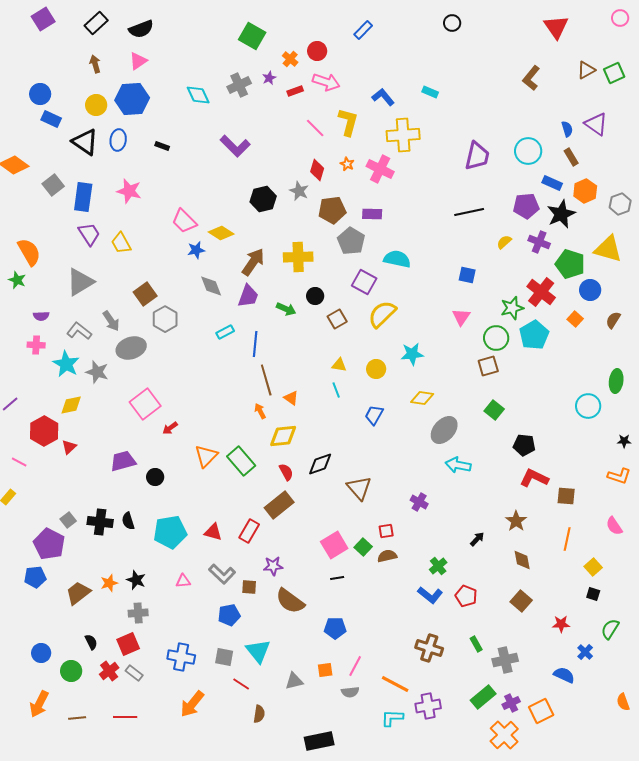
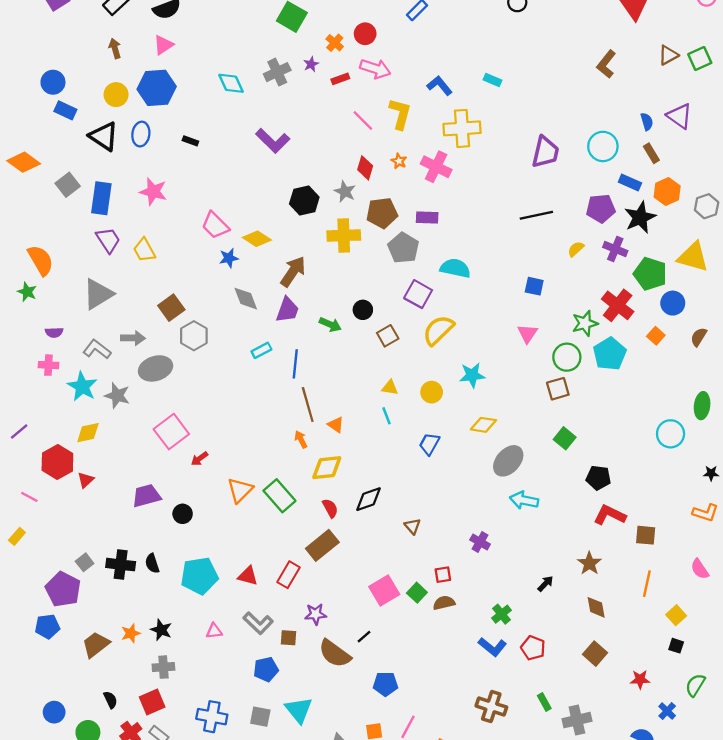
yellow cross: (298, 257) -> (344, 235), moved
gray arrow: (111, 321) -> (133, 338), turned -55
brown triangle: (359, 488) -> (412, 526), size x0.6
black line: (337, 578) -> (364, 637), moved, turned -32

